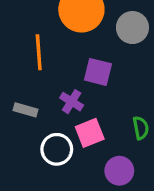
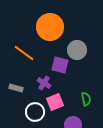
gray circle: (132, 28) -> (77, 50), moved
orange line: (39, 52) -> (24, 53), turned -50

